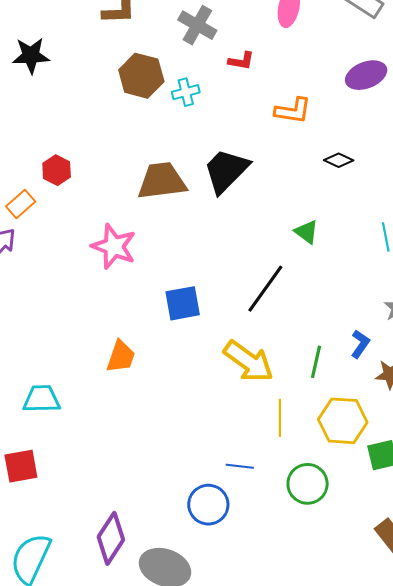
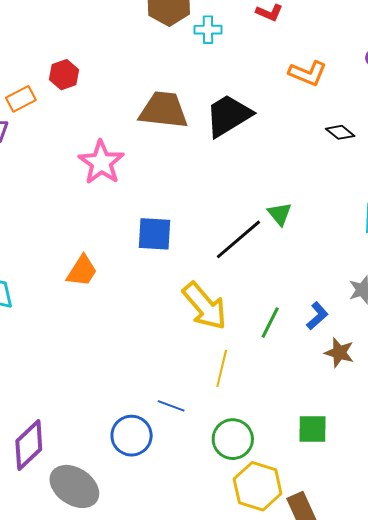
green triangle: (306, 232) -> (280, 214), moved
yellow hexagon: (343, 421) -> (258, 486), moved

